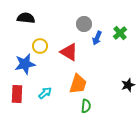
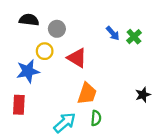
gray circle: (84, 24) -> (57, 29), moved
blue arrow: (97, 38) -> (113, 33), moved, turned -64
cyan arrow: (45, 93) -> (65, 123), moved, size x1.5

